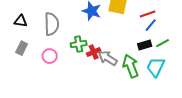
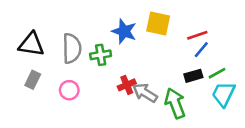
black triangle: (21, 21) -> (31, 44), size x1.5
green cross: (79, 44) -> (101, 55), moved
cyan trapezoid: (156, 67) -> (223, 94), moved

